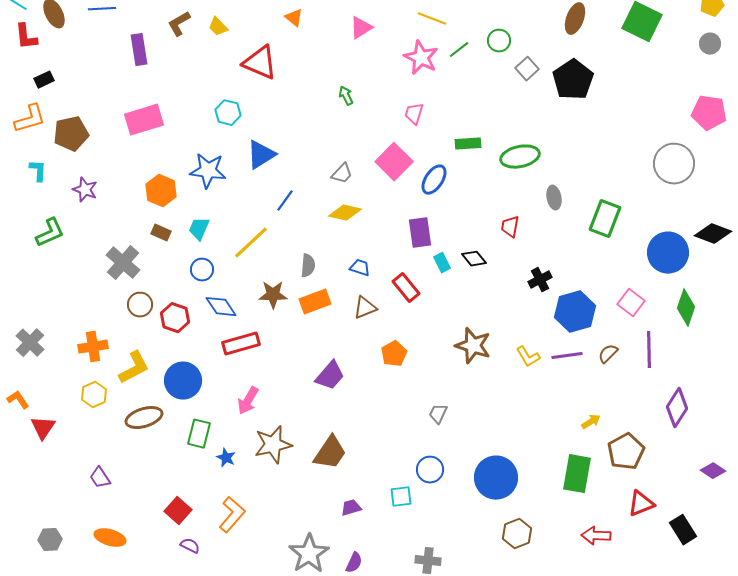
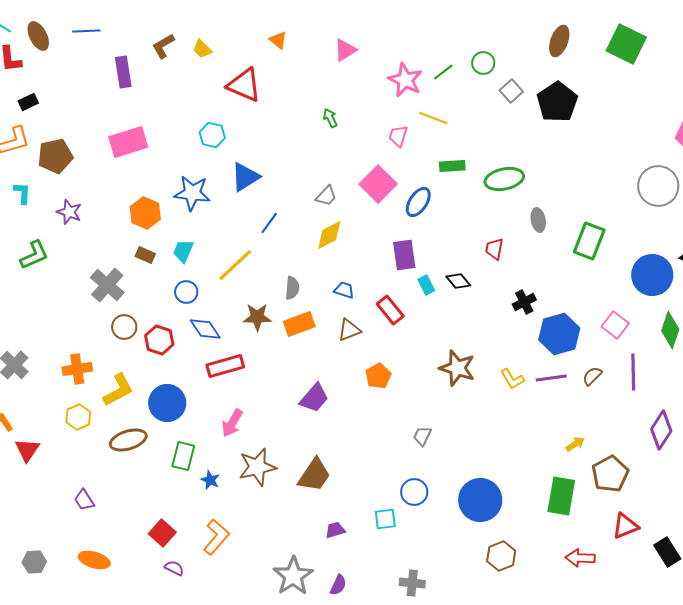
yellow line: (432, 19) -> (433, 118), moved
yellow diamond: (345, 213) -> (329, 235), turned -40

